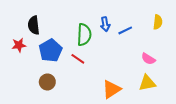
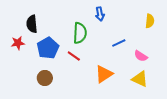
blue arrow: (105, 24) -> (100, 14), moved
blue line: (125, 30) -> (119, 43), moved
yellow triangle: (147, 83) -> (140, 79), turned 36
orange triangle: (111, 89) -> (104, 74), moved

